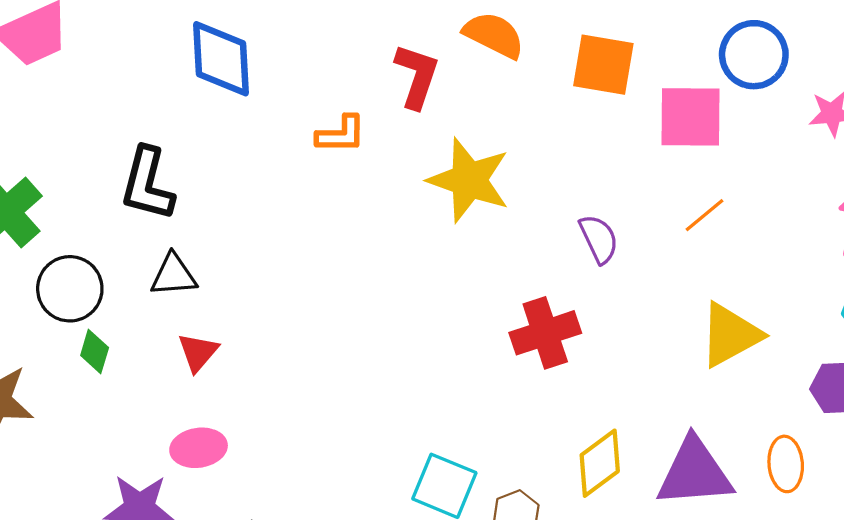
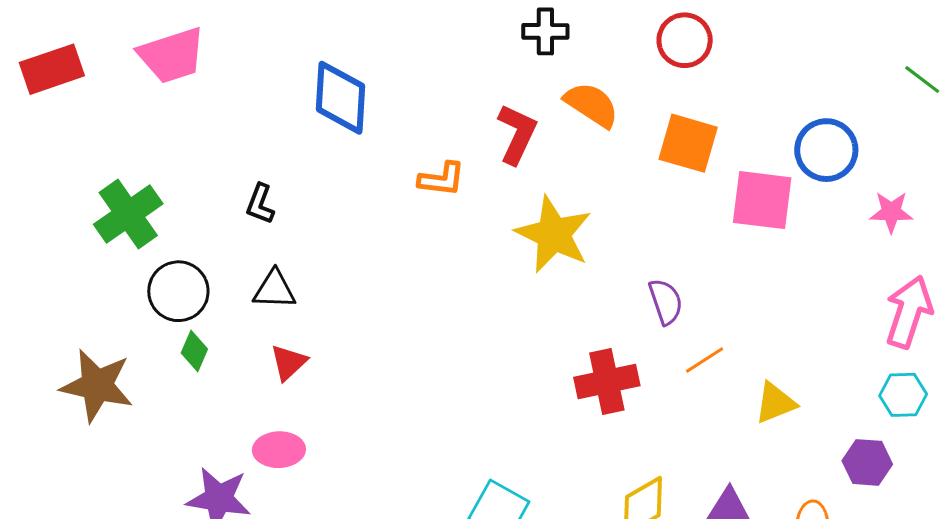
black L-shape: (147, 184) -> (260, 204), size x0.6
orange line: (705, 215) -> (705, 360), moved
yellow triangle: (730, 335) -> (775, 403), size x0.7

